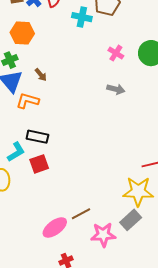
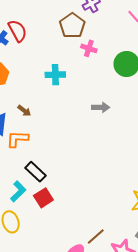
cyan cross: (82, 17) -> (55, 75), moved
pink cross: (116, 53) -> (89, 48), moved
black rectangle: (37, 137) -> (35, 172), turned 45

